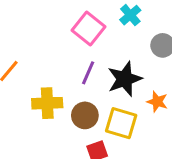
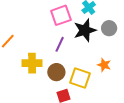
pink square: (89, 29) -> (61, 15), turned 30
black star: (125, 79) -> (85, 30), moved

